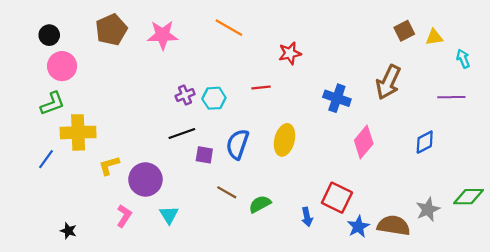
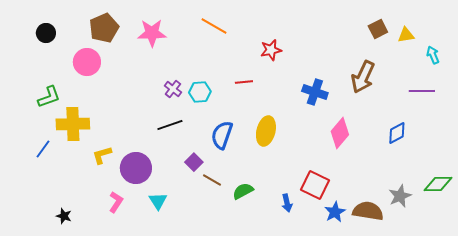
pink circle: (62, 66) -> (87, 62), moved
purple cross: (185, 95) -> (173, 89), turned -30
purple square: (204, 155) -> (194, 162), moved, turned 36

